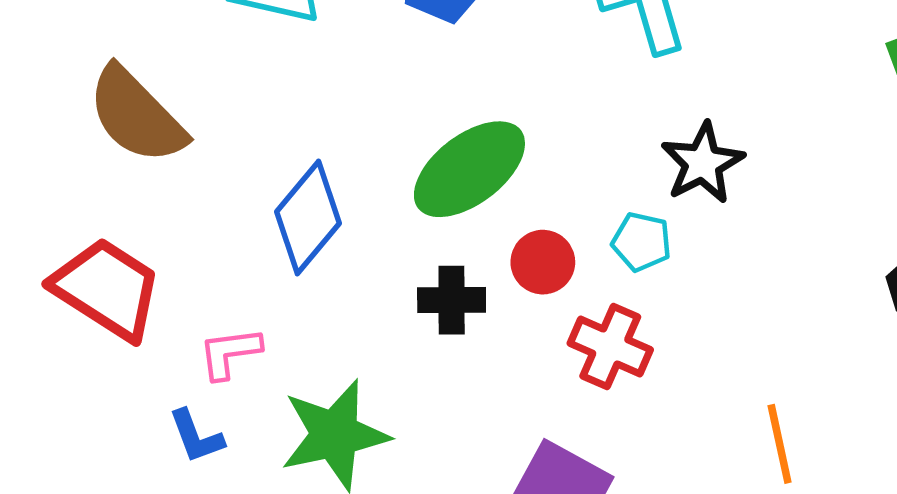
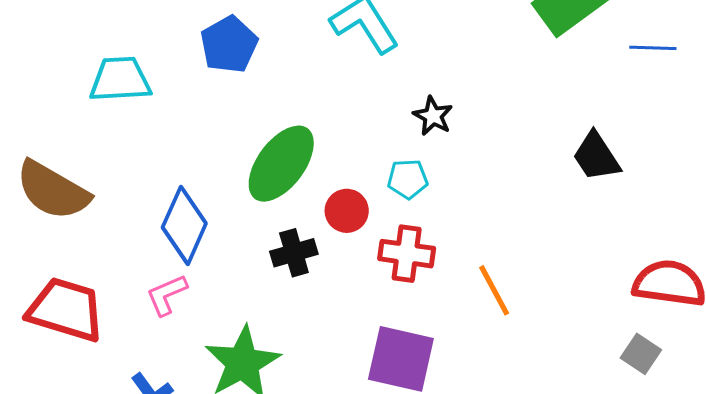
black star: (703, 163) -> (433, 116), size x0.7
pink L-shape: (230, 353) -> (167, 295), moved
orange line: (780, 444) -> (494, 290), moved

